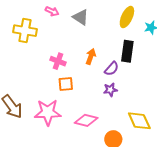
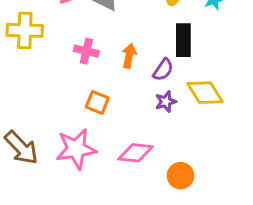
pink cross: (58, 61) -> (86, 51), moved
orange square: (66, 84) -> (97, 102), turned 35
yellow diamond: (139, 121) -> (205, 93), moved

